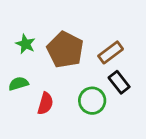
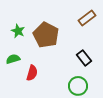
brown rectangle: (111, 52) -> (87, 18), moved
green circle: (92, 101) -> (78, 86), moved

